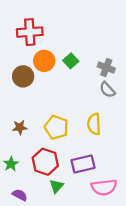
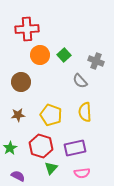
brown circle: (23, 76) -> (21, 82), moved
gray semicircle: (107, 90) -> (80, 81), moved
pink semicircle: (104, 187) -> (82, 173), moved, size x0.7

